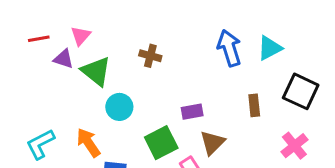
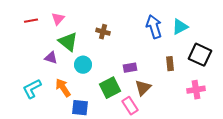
purple triangle: (64, 59) -> (51, 58), moved
pink cross: (294, 146) -> (196, 90), turned 30

